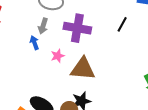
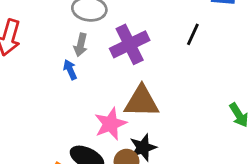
purple cross: (77, 28) -> (130, 44), turned -32
pink star: (58, 56) -> (110, 124), moved, size x1.6

